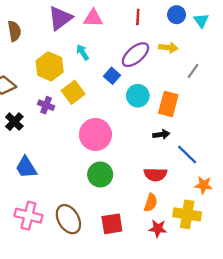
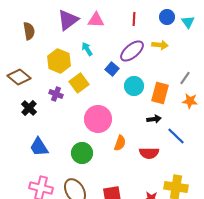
gray line: (193, 71) -> (185, 78), moved
green circle: (100, 174) -> (82, 153), moved
orange star: (204, 185) -> (190, 101), moved
orange semicircle: (151, 203) -> (120, 143), moved

